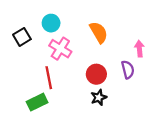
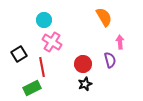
orange semicircle: (99, 32) -> (104, 17), moved
black square: (22, 37) -> (19, 54), moved

